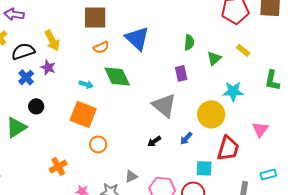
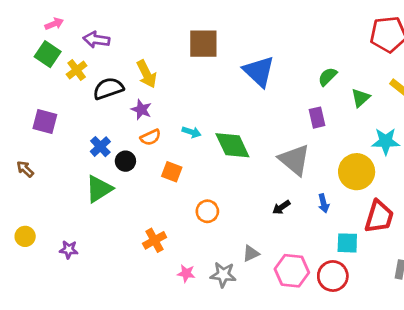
green semicircle: (189, 42) -> (328, 77), turned -140
orange semicircle: (101, 47) -> (151, 137), moved
green diamond: (117, 76) -> (232, 145), moved
blue cross: (26, 77) -> (100, 147), moved
orange square: (83, 114) -> (172, 172), moved, size x0.6
blue arrow: (186, 138) -> (324, 203), turned -56

